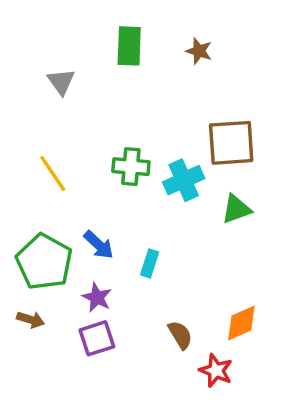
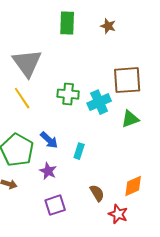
gray triangle: (61, 82) -> (27, 63), moved, size x1.8
purple square: (97, 338) -> (55, 205), moved

